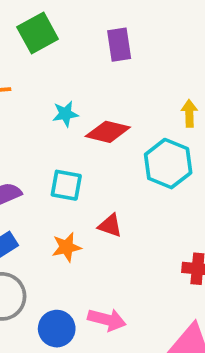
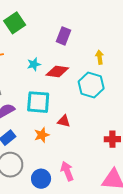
purple rectangle: (119, 45) -> (64, 36), moved, turned 36
cyan square: (66, 185) -> (38, 102), size x1.4
pink arrow: (107, 320) -> (67, 171), turned -120

